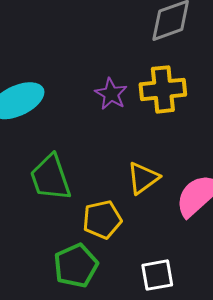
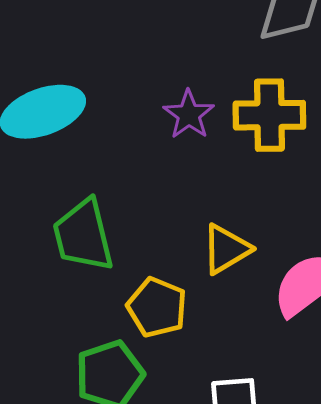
yellow pentagon: (102, 220) -> (157, 307), turned 30

